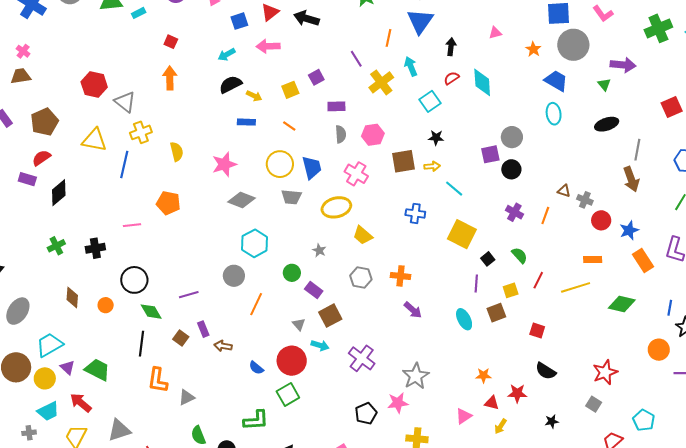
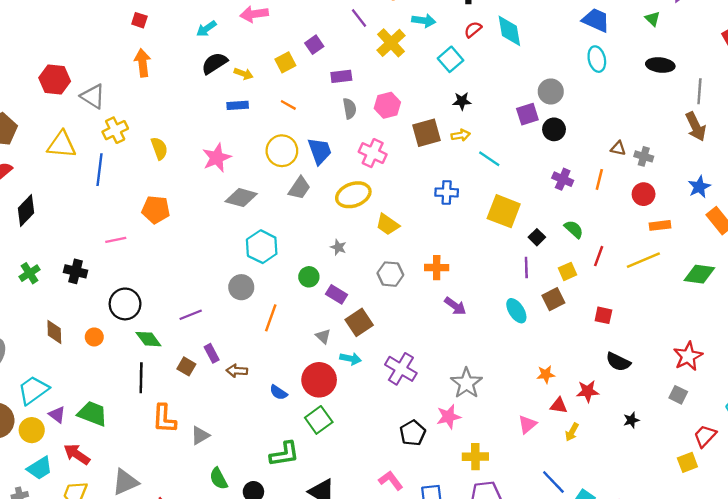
cyan arrow: (411, 66) -> (424, 21), turned 126
black ellipse: (607, 124) -> (660, 65), turned 30
gray trapezoid: (291, 197) -> (299, 188), turned -55
red circle: (601, 220) -> (644, 194), moved
black cross: (95, 248) -> (76, 271), turned 30

